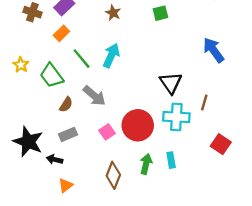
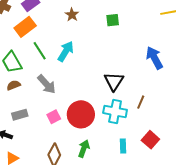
orange rectangle: (61, 33) -> (25, 27), size x1.5
brown semicircle: (66, 105) -> (14, 85), moved, turned -152
cyan rectangle: (171, 160) -> (123, 146), moved

